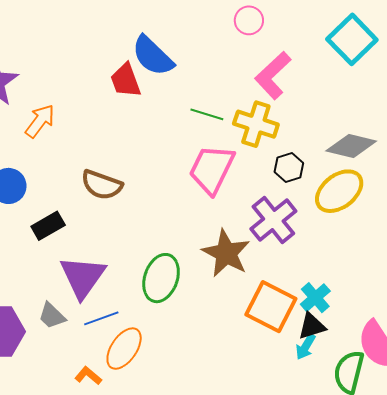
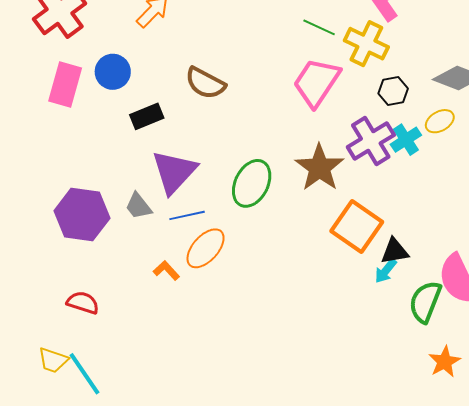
yellow ellipse: (339, 191) -> (440, 121), size x0.6
cyan cross: (315, 298) -> (406, 140), moved

